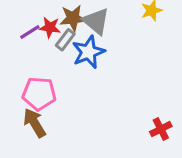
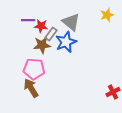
brown star: (73, 18) -> (42, 45), moved
purple line: (30, 32) -> (28, 20), moved, turned 32

